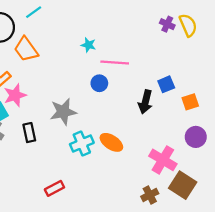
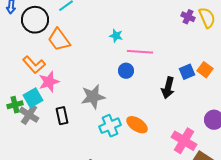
orange square: (190, 102) -> (205, 70), moved, turned -35

